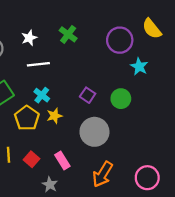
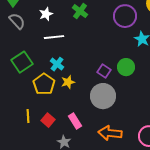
purple square: (88, 95) -> (104, 71), moved
orange arrow: (103, 174) -> (110, 133), turned 65

